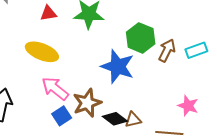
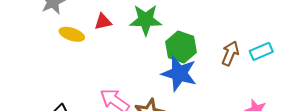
green hexagon: (141, 38) -> (181, 47), moved
yellow ellipse: (42, 52) -> (72, 34), moved, size x0.7

